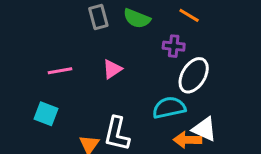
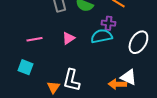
white ellipse: (194, 75) -> (138, 42), moved
cyan semicircle: (169, 108) -> (101, 36), moved

